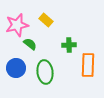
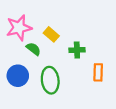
yellow rectangle: (46, 20) -> (51, 34), moved
orange rectangle: (88, 65) -> (98, 72), size x0.7

